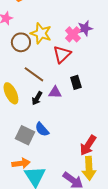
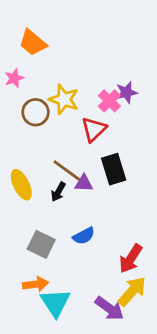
brown line: (34, 74) -> (67, 171), moved
black rectangle: (76, 82) -> (114, 169), size x1.5
blue semicircle: (42, 129) -> (84, 236), moved, turned -77
yellow arrow: (89, 168) -> (132, 291), turned -135

